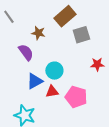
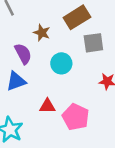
cyan circle: (54, 71) -> (61, 63), moved
blue triangle: (35, 81) -> (16, 81), moved

